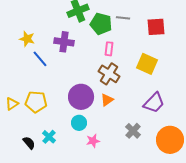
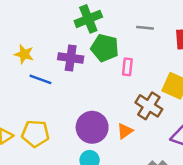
green pentagon: (101, 24) -> (105, 48), moved
blue line: (40, 59) -> (40, 79), turned -30
brown cross: (109, 74) -> (149, 106), moved

